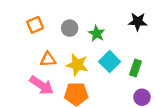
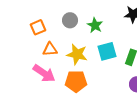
orange square: (35, 25) -> (38, 27), moved
cyan square: (110, 62) -> (107, 51), turned 30

